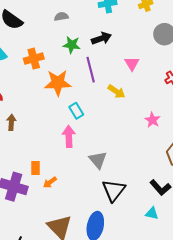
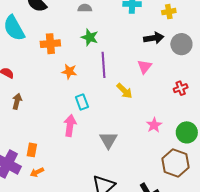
black arrow: (101, 38) -> (154, 38), moved
orange star: (58, 83) -> (69, 71), size x0.6
gray triangle: (98, 160) -> (108, 140), moved
orange arrow: (50, 182) -> (37, 172), moved

